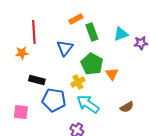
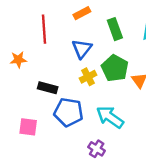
orange rectangle: (76, 19) -> (82, 13), moved
orange star: (22, 53) -> (18, 60), moved
yellow cross: (78, 82) -> (88, 77), moved

